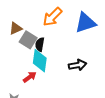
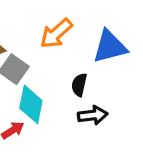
black semicircle: (40, 44) -> (79, 85), moved

